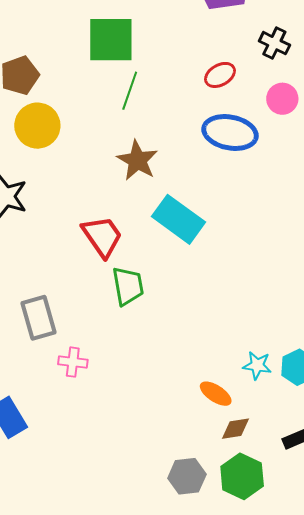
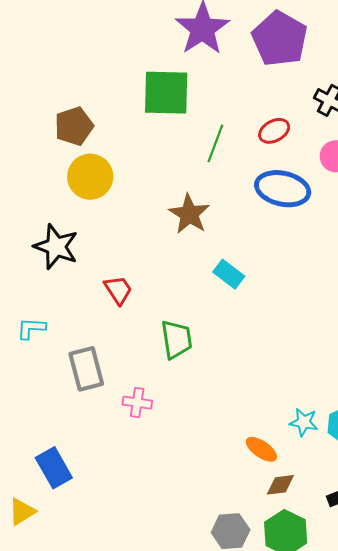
green line: (130, 91) -> (215, 143), moved
cyan rectangle: (178, 219) -> (229, 274), size x0.6
red trapezoid: (102, 236) -> (118, 290), moved, size x0.7
pink cross: (73, 362) -> (137, 403), moved

